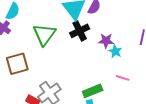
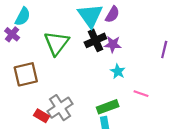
purple star: (106, 41) -> (113, 44), moved
cyan star: (115, 51) -> (118, 71), moved

